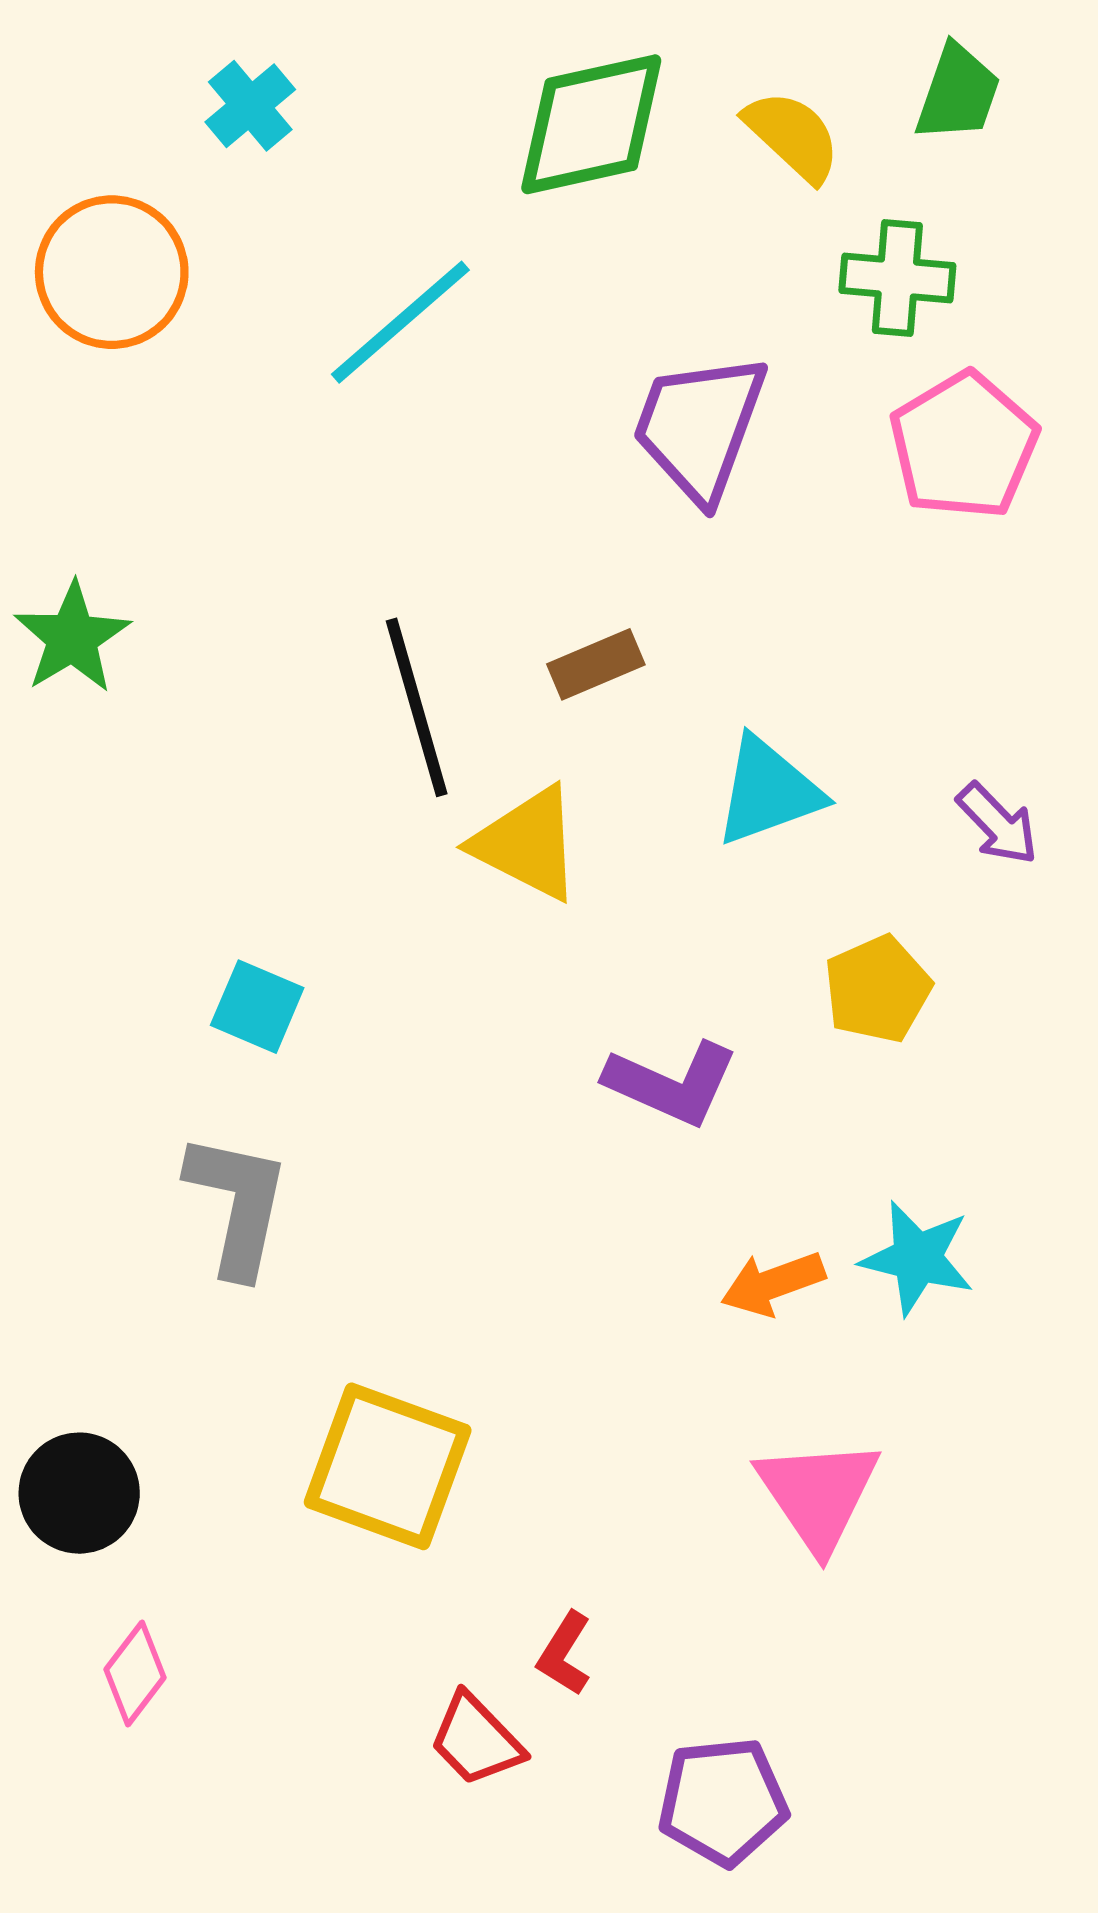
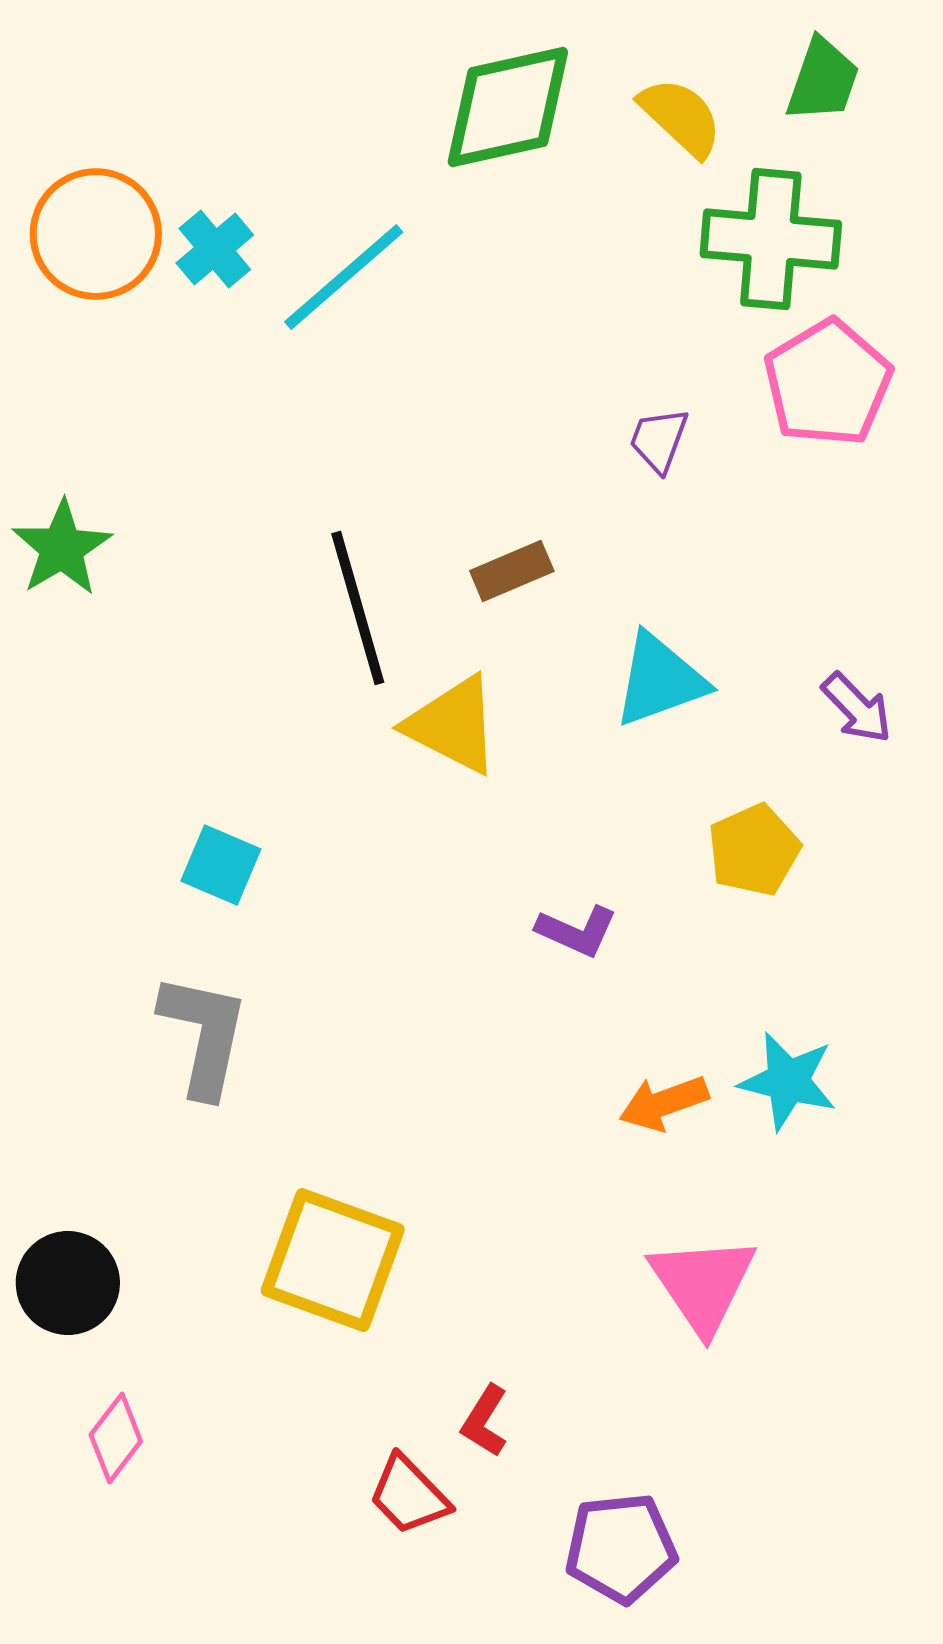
cyan cross: (250, 106) -> (215, 249), moved
green cross: (897, 278) -> (771, 239), size x1.4
purple trapezoid: (700, 427) -> (659, 440), moved, size x0.5
purple L-shape: (672, 1083) -> (577, 931), size x0.7

